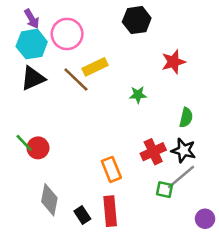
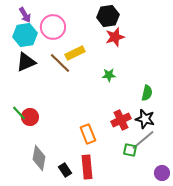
red star: (173, 62) -> (115, 37), moved

